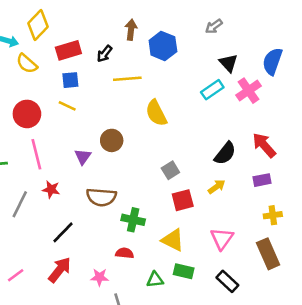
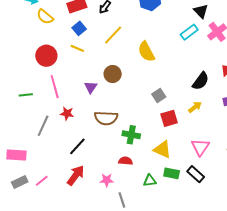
yellow line: (127, 79) -> (113, 35), moved, turned -40
blue square: (70, 80) -> (79, 28), turned -32
black rectangle: (227, 281) -> (196, 174), moved

